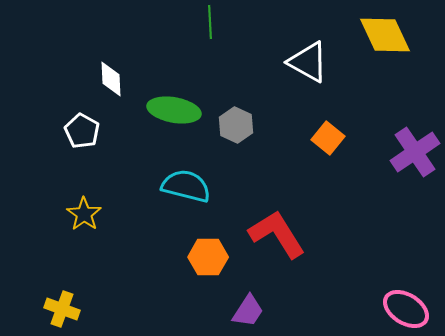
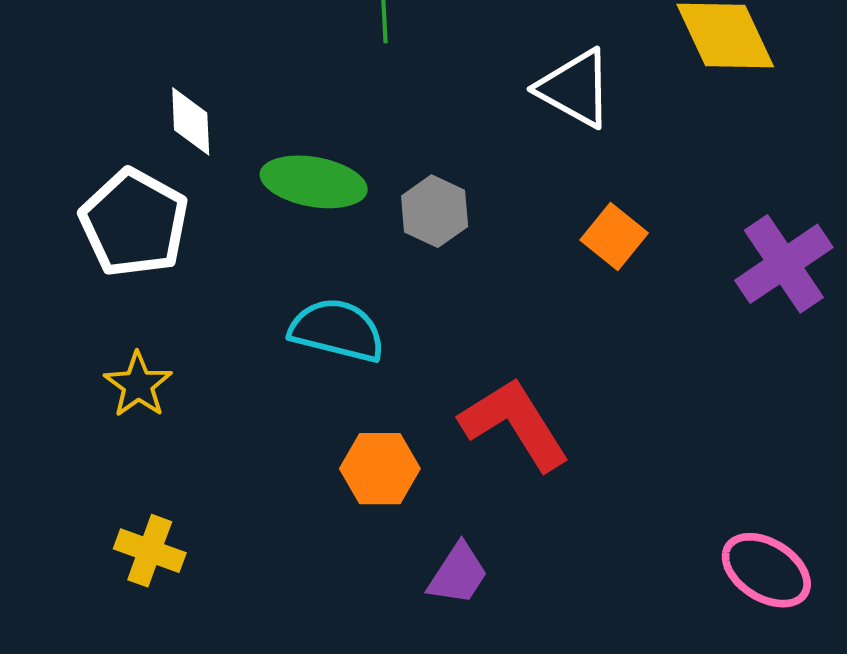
white pentagon: (82, 131) -> (134, 223), size x1.6
yellow cross: (62, 309) -> (150, 551), moved

